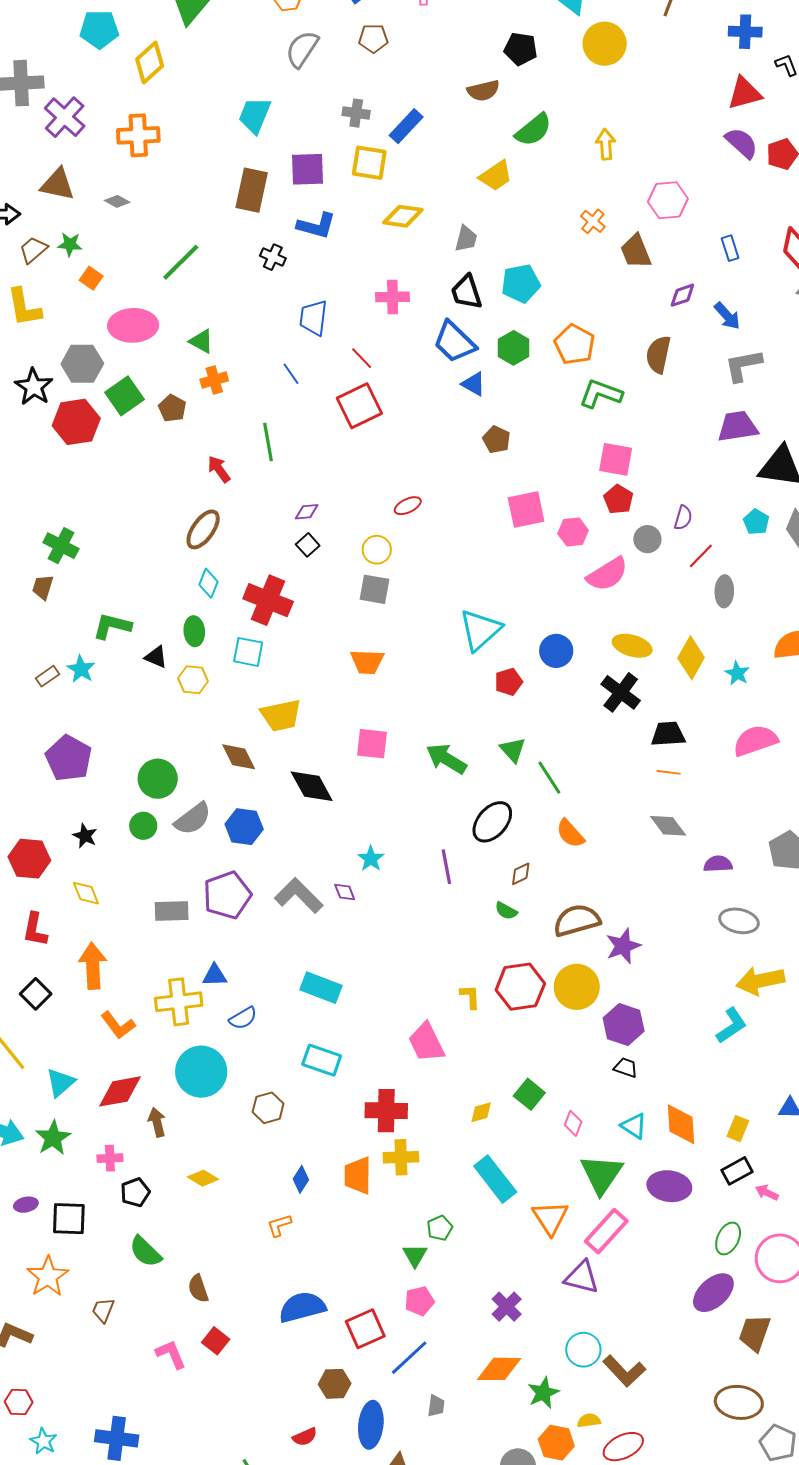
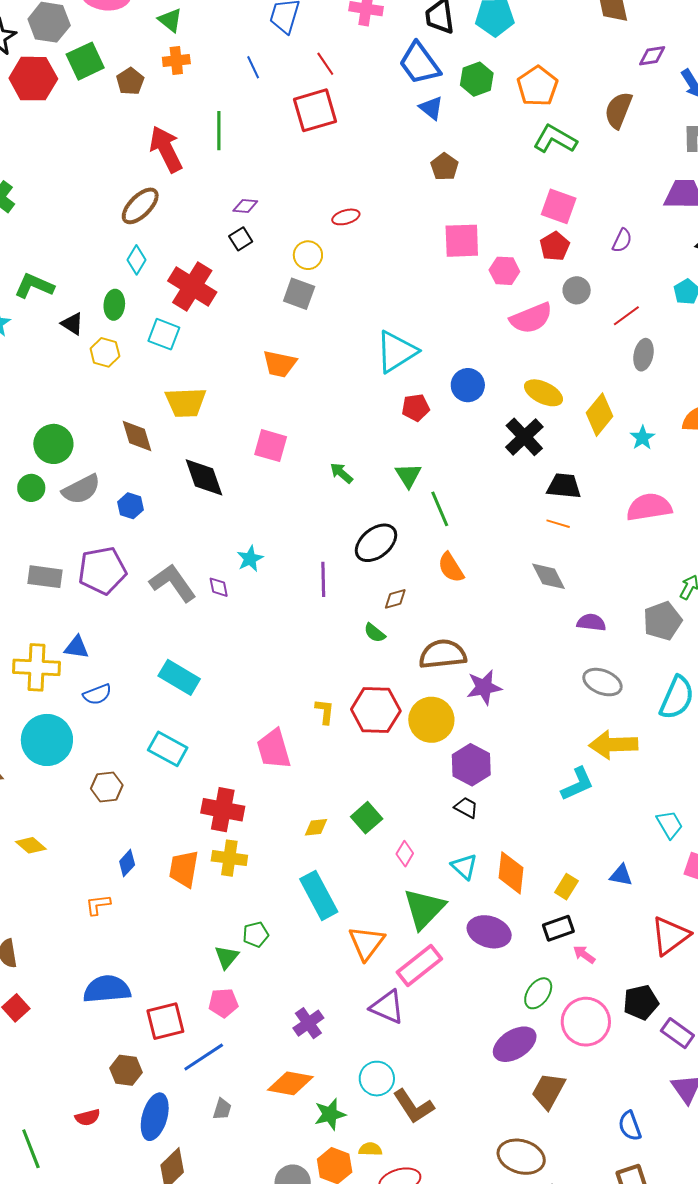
red arrow: (219, 469) -> (166, 149), size x1.6
purple semicircle: (683, 518) -> (622, 240), moved
green arrow: (446, 759) -> (341, 473), size x0.6
blue hexagon: (244, 827) -> (131, 506), size x0.7

